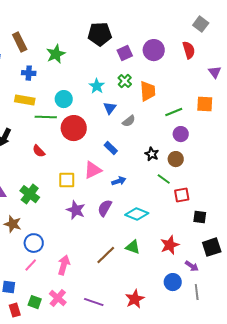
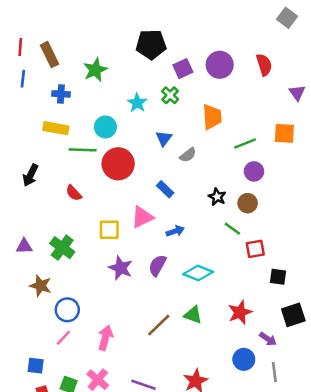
gray square: (201, 24) -> (287, 18), moved
green cross: (125, 81) -> (170, 95), moved
cyan star: (97, 86) -> (137, 103), moved

